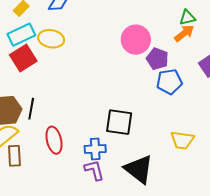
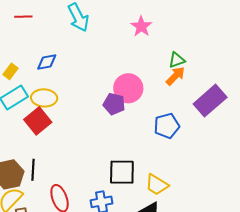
red square: (23, 58) -> (38, 121), moved
purple pentagon: (157, 59) -> (114, 104), moved
yellow trapezoid: (182, 140) -> (157, 185), moved, turned 30

